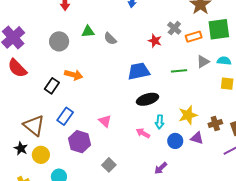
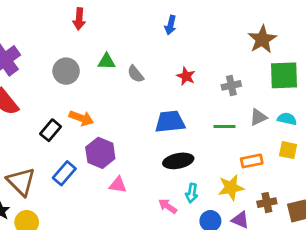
gray cross: (174, 28) -> (231, 85), moved, turned 32
orange rectangle: (194, 37) -> (252, 161), moved
red star: (155, 41) -> (186, 76), moved
pink triangle: (105, 121) -> (118, 185), turned -40
purple hexagon: (79, 142) -> (100, 153), moved

